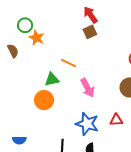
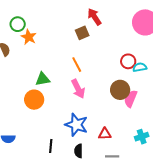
red arrow: (90, 15) -> (94, 17), moved
orange line: (69, 63) -> (77, 65), moved, turned 35
red triangle: (116, 120) -> (105, 134), moved

